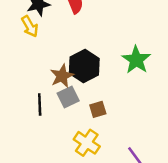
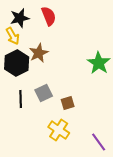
black hexagon: (84, 66) -> (17, 63), moved
brown star: (62, 76) -> (39, 53), moved

